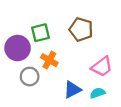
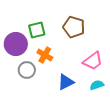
cyan semicircle: (98, 93) -> (97, 85), moved

